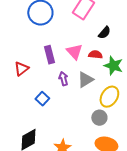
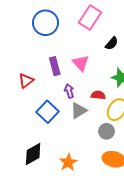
red semicircle: (95, 55) -> (98, 95), moved
gray triangle: (85, 80) -> (79, 111), moved
blue square: (42, 99) -> (48, 112), size x1.5

